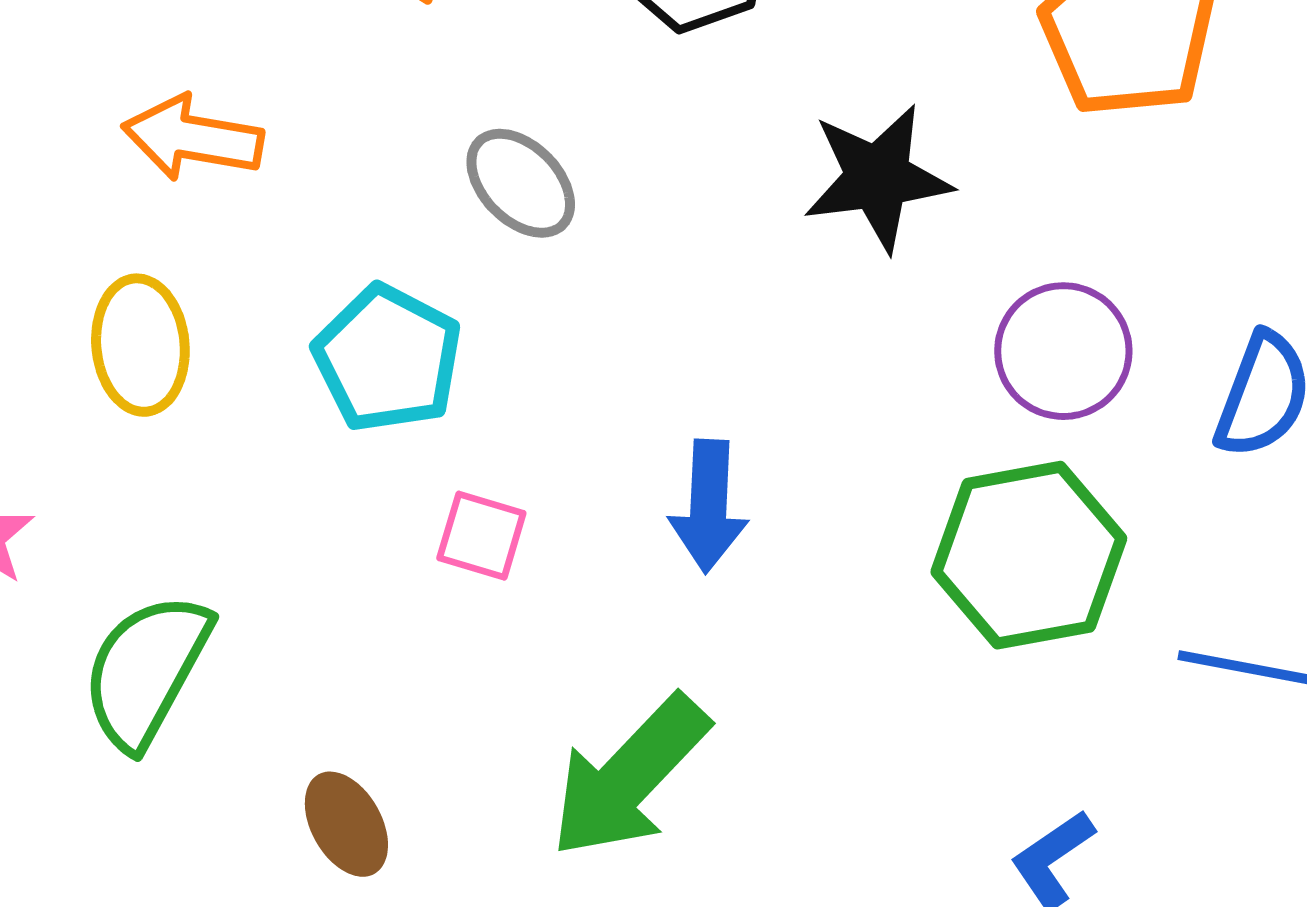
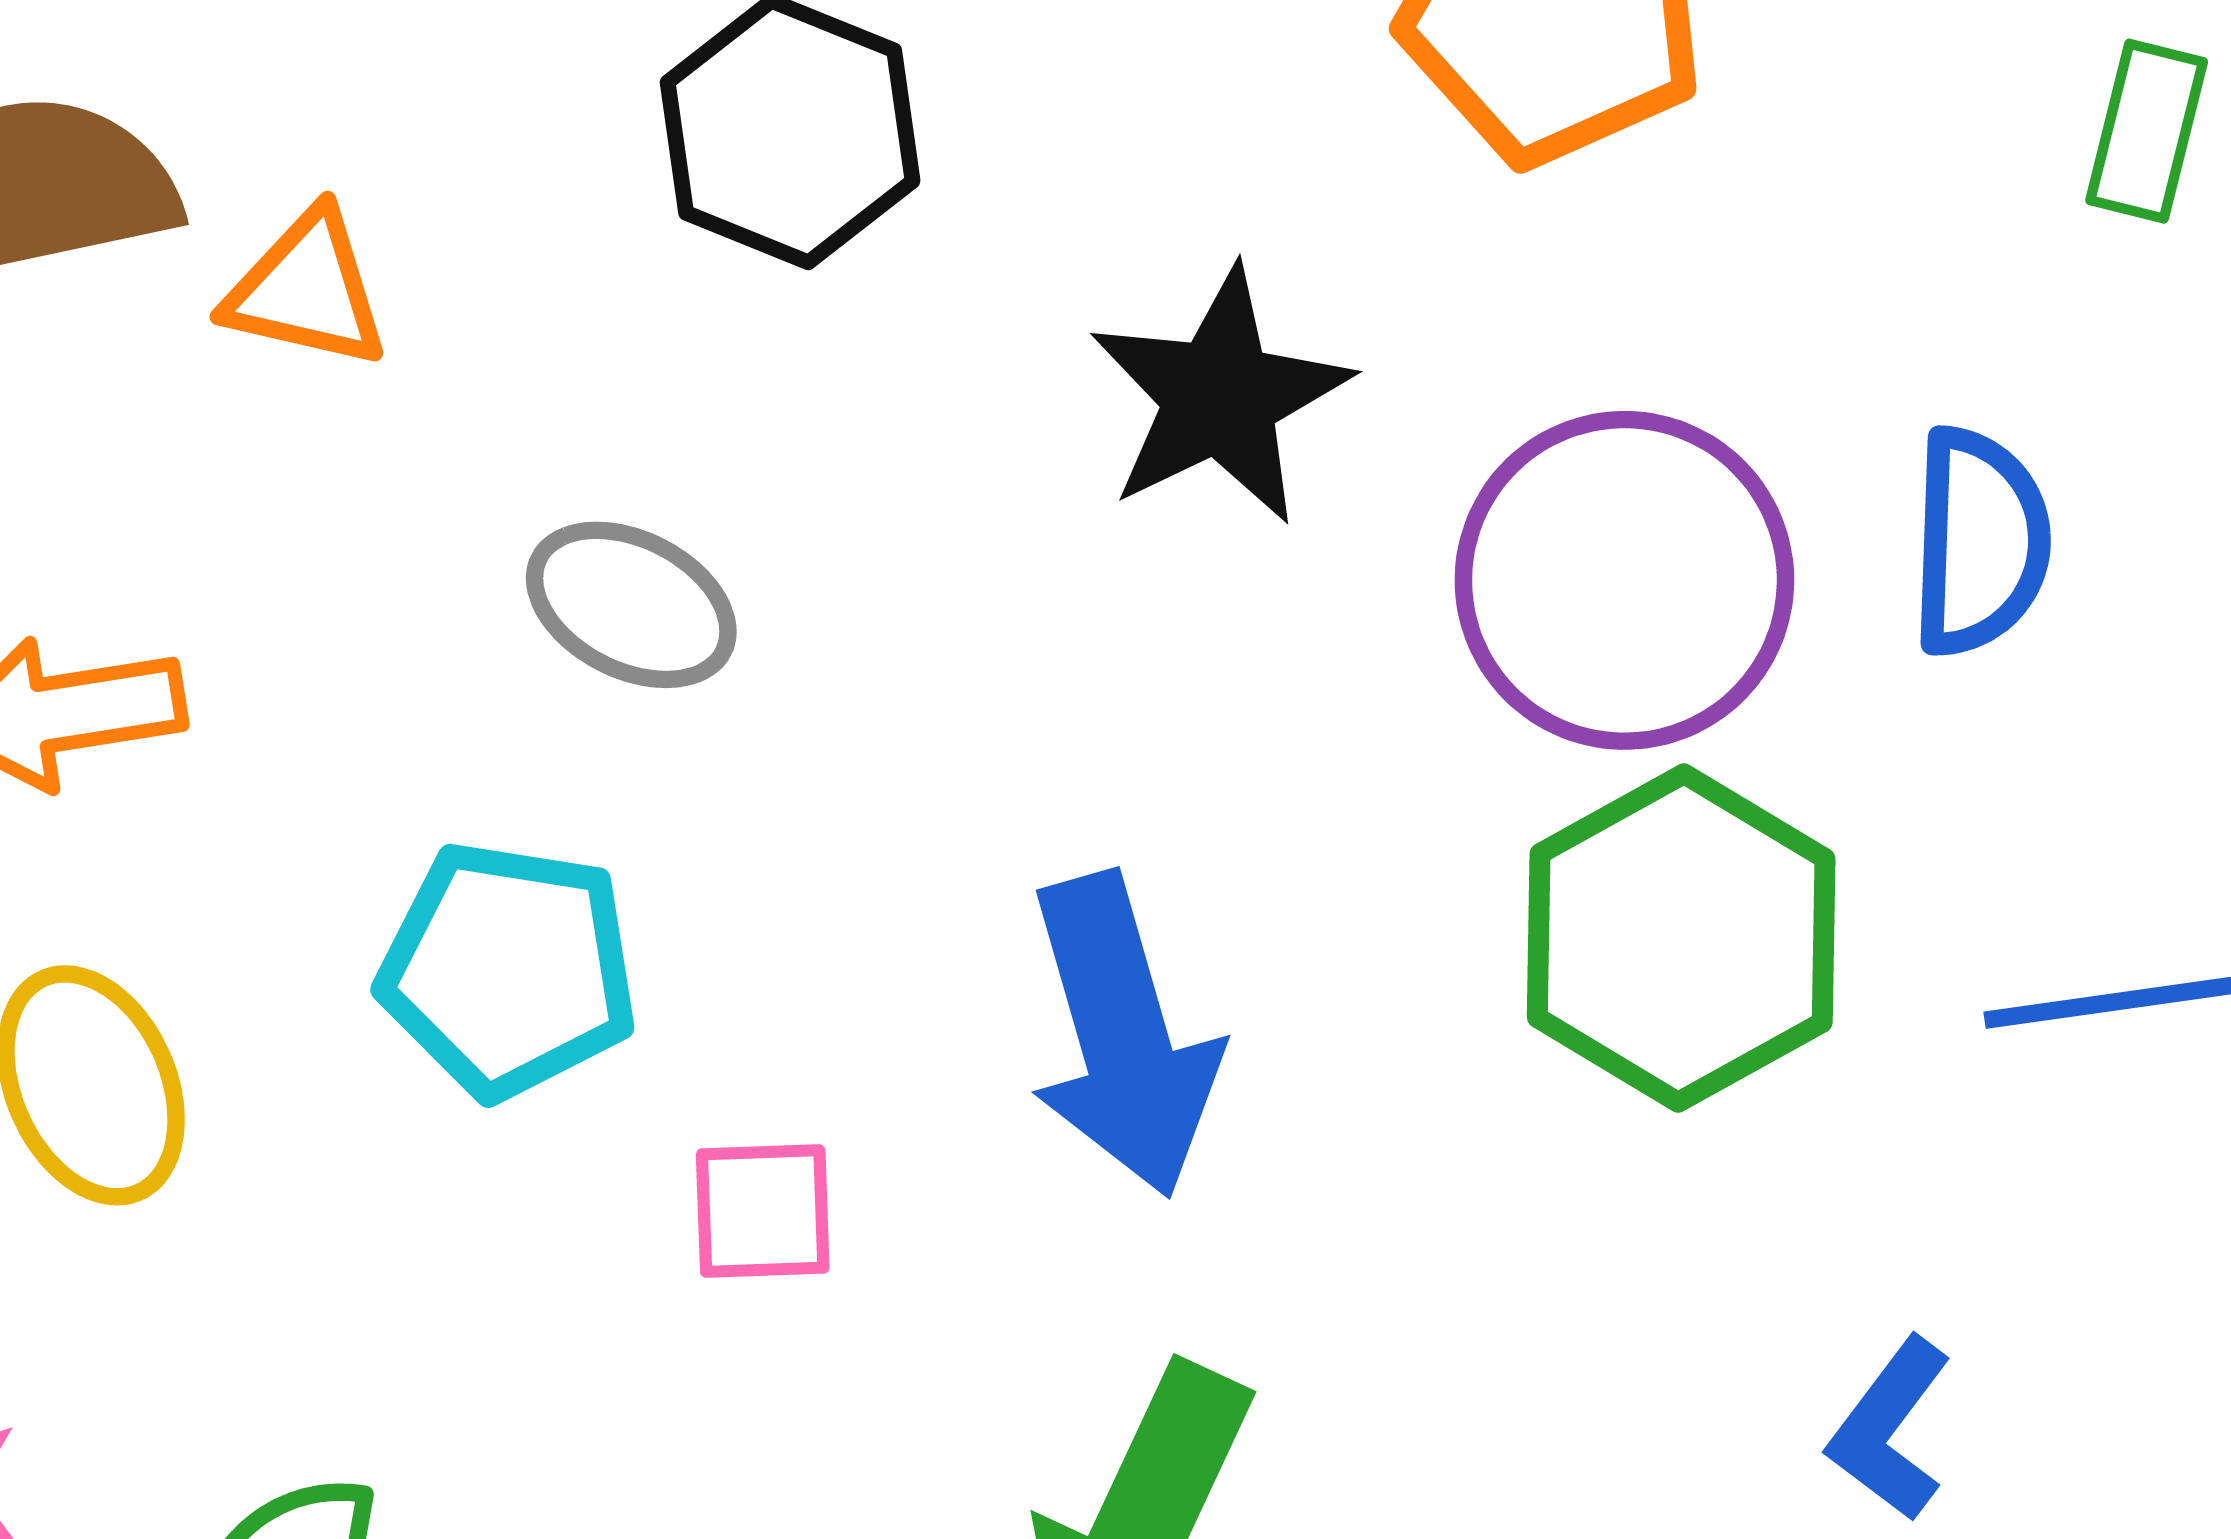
purple circle: (1063, 351) -> (1624, 580), size x1.4
blue arrow: (709, 506) -> (1123, 1035), size x1.4

